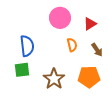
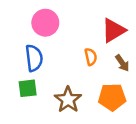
pink circle: (60, 18) -> (45, 23), moved
red triangle: (90, 24) -> (113, 30), size x1.5

